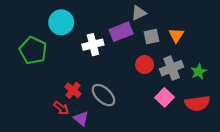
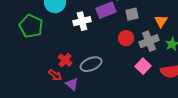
orange triangle: (176, 35) -> (161, 21), moved
gray ellipse: (103, 95) -> (91, 64), turned -65

